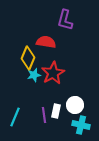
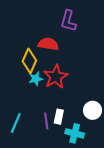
white circle: (75, 105) -> (93, 110), moved
cyan cross: (81, 125) -> (75, 133), moved

